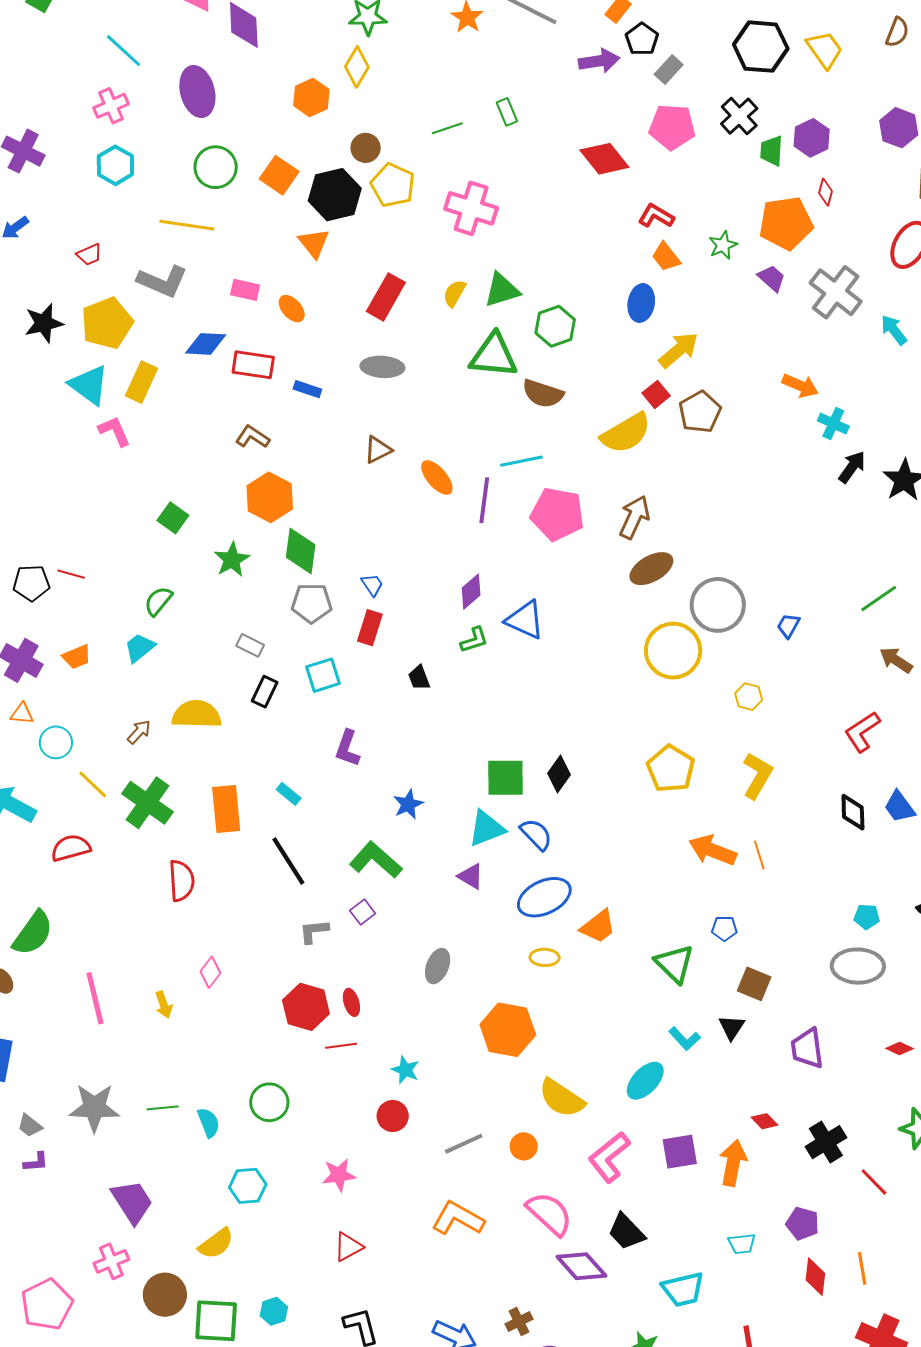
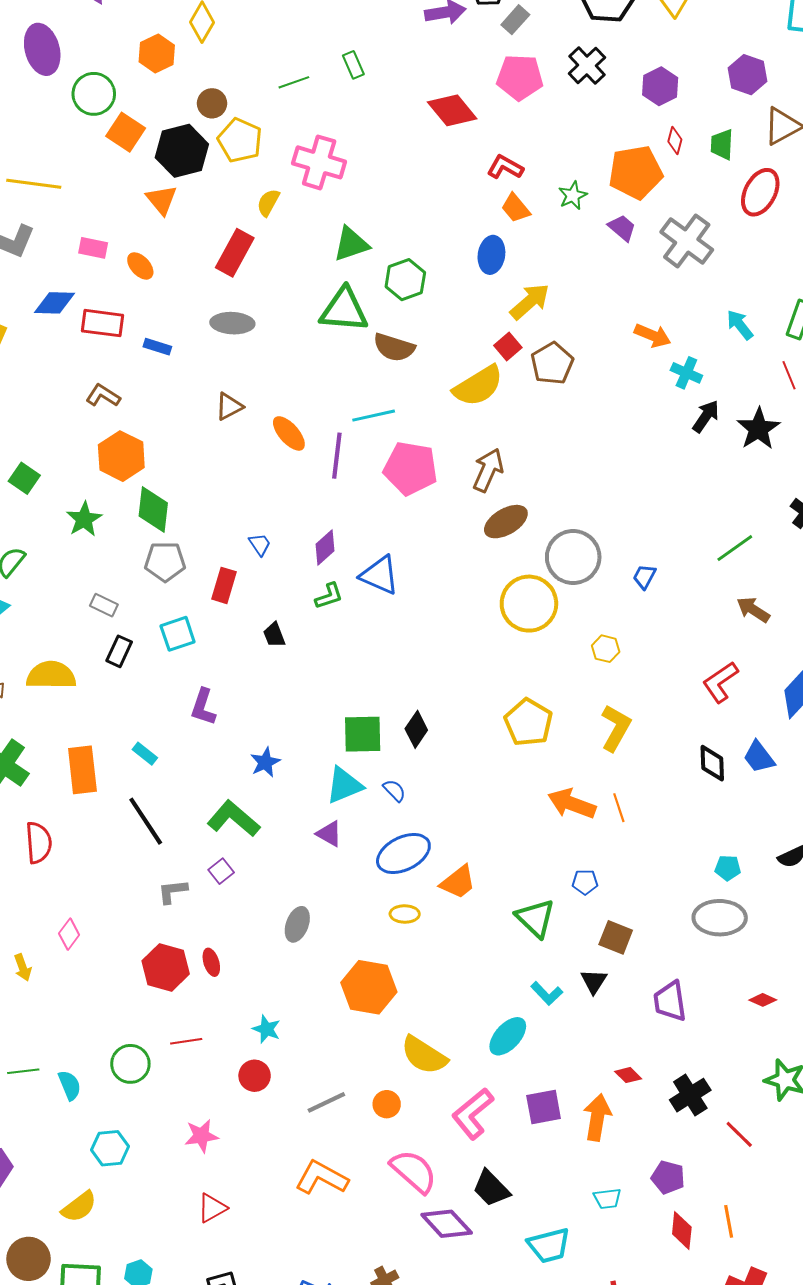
green trapezoid: (772, 151) -> (722, 144), moved
green circle: (216, 167) -> (94, 94), moved
yellow semicircle: (454, 293) -> (268, 203), moved
cyan arrow: (894, 330) -> (740, 325), moved
blue trapezoid: (372, 585) -> (260, 544), moved
blue semicircle: (536, 834) -> (394, 790), size x0.7
red line: (341, 1046) -> (186, 1041), moved

